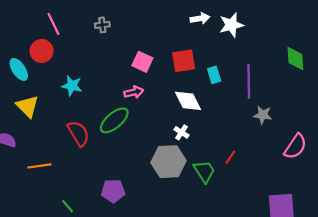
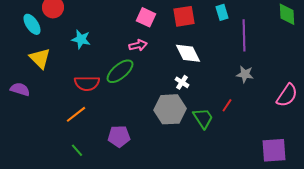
cyan rectangle: (214, 75) -> (222, 12), moved
gray star: (263, 115) -> (245, 74), moved
red semicircle: (78, 133) -> (87, 83), turned 120
orange line: (39, 166) -> (76, 114), moved, turned -30

